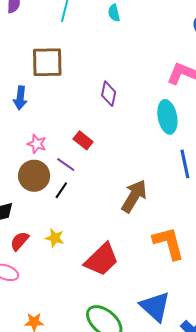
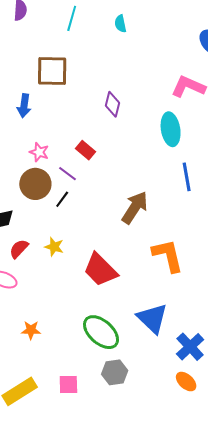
red trapezoid: (102, 260) -> (100, 270), turned 87

